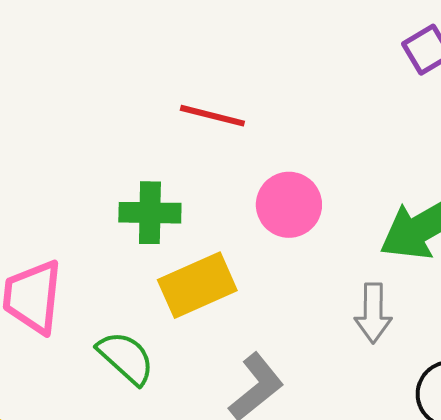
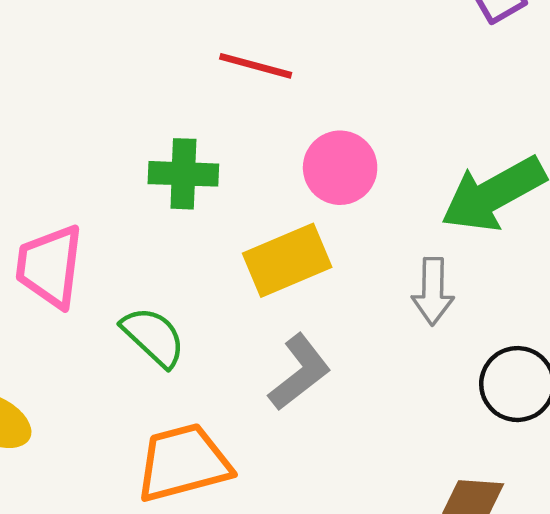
yellow rectangle: (197, 285) -> (287, 260), moved

